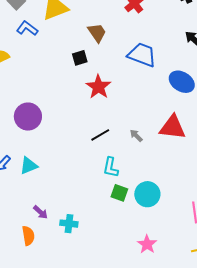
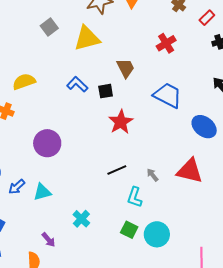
blue L-shape: (27, 28) -> (77, 84), moved
cyan L-shape: (111, 167) -> (135, 197), moved
cyan cross: (69, 224) -> (81, 219), moved, turned 30

